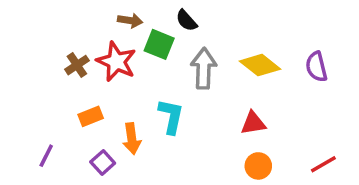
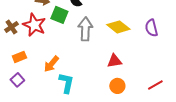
cyan L-shape: (171, 116) -> (66, 83), moved
orange arrow: (132, 139) -> (51, 64), moved, turned 48
purple square: (103, 163) -> (17, 80), moved

